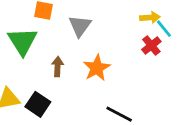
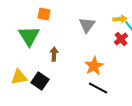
gray triangle: (80, 26) -> (87, 25), moved
orange star: (97, 68) -> (94, 66), moved

